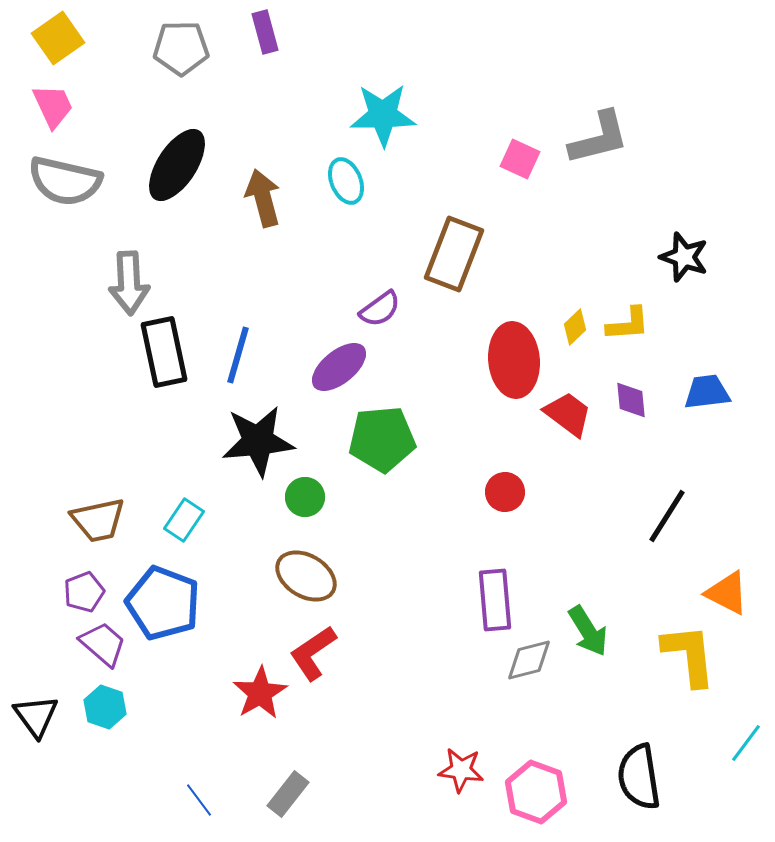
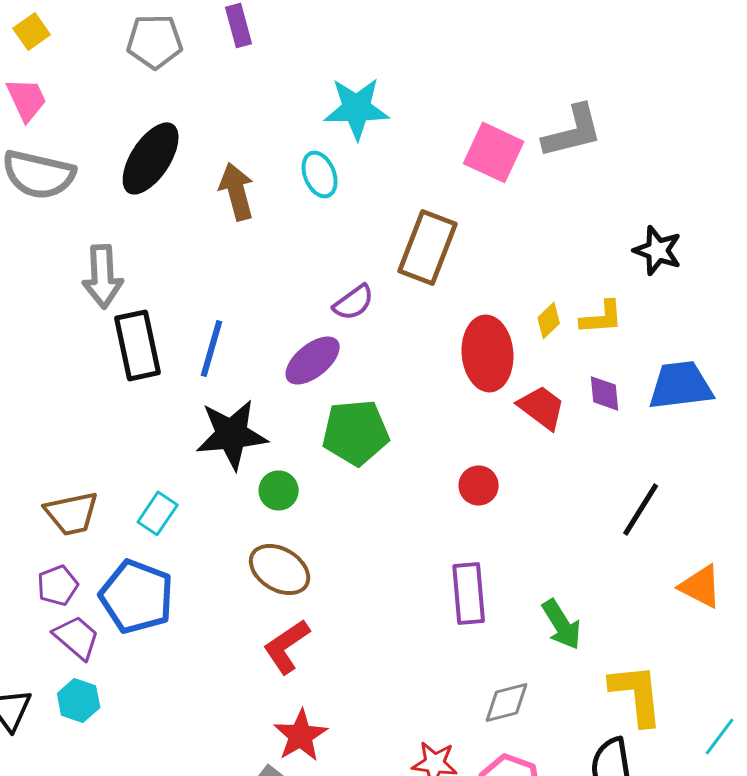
yellow square: (58, 38) -> (32, 31), size x0.7
pink square: (520, 159) -> (494, 152), size x1.5
blue trapezoid: (707, 392) -> (681, 385), size x1.4
yellow L-shape: (689, 655) -> (637, 694), moved
gray diamond: (529, 660) -> (507, 702), moved
red star: (260, 693) -> (301, 735), moved

